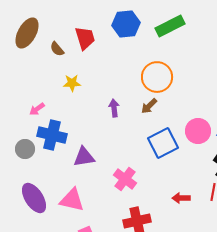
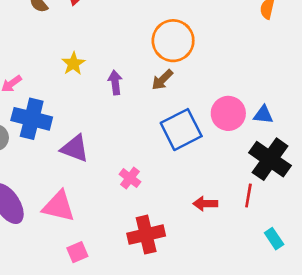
yellow star: (72, 83) -> (73, 64), moved, turned -30
purple triangle: (84, 157) -> (75, 148), turned 30
pink cross: (125, 179) -> (130, 178), size x0.7

